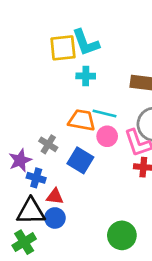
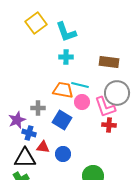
yellow square: (63, 48) -> (36, 23), moved, turned -30
gray cross: (48, 144) -> (38, 108), turned -32
blue circle: (55, 218) -> (63, 154), moved

